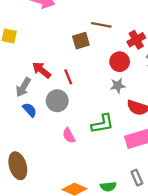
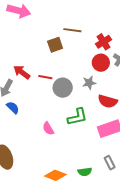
red circle: (120, 62) -> (101, 63), moved
red line: (68, 77) -> (45, 77), turned -56
gray circle: (57, 101) -> (63, 88), moved

